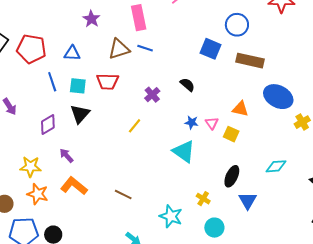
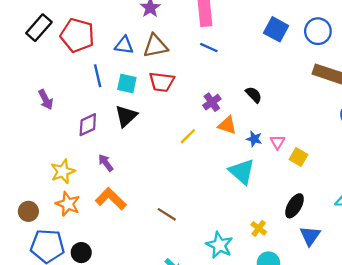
brown triangle: (119, 49) -> (155, 46), moved
blue square: (211, 49) -> (276, 29), moved
orange triangle: (240, 109) -> (227, 125), moved
yellow star: (31, 167) -> (63, 171), turned -30

